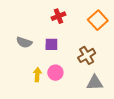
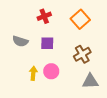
red cross: (58, 16) -> (44, 16), moved
orange square: (98, 20) -> (80, 19), moved

